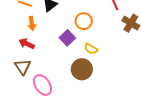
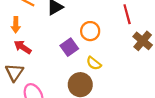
orange arrow: (32, 23) -> (16, 25), moved

